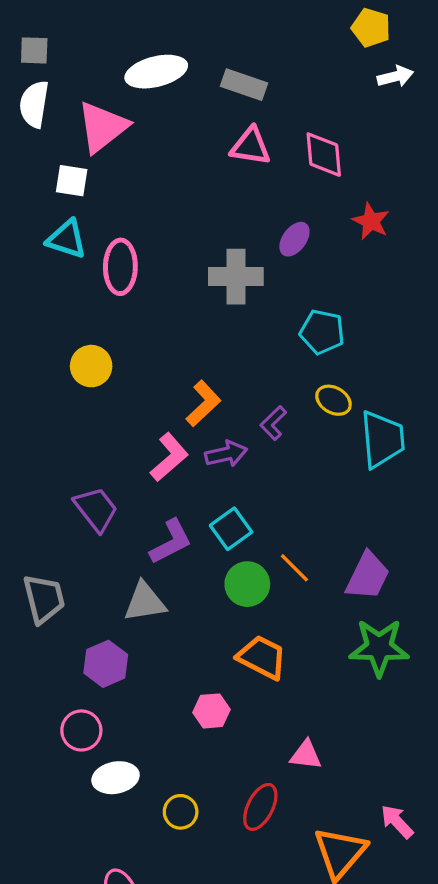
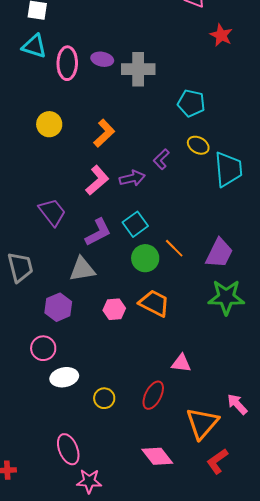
purple ellipse: (294, 239) -> (102, 59), moved, turned 65
orange L-shape: (203, 403) -> (104, 133), moved
pink hexagon: (211, 711) -> (114, 309), moved

